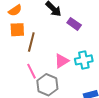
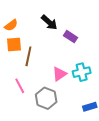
pink line: (32, 71) -> (20, 86), moved

